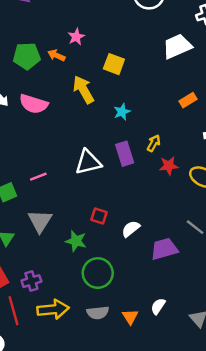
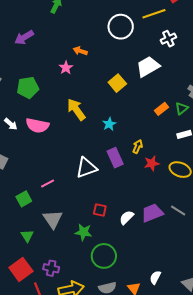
orange arrow: (56, 55) -> (80, 51), moved
yellow square: (114, 64) -> (117, 83), moved, turned 36
purple trapezoid: (164, 249) -> (152, 213), moved
purple cross: (31, 281) -> (51, 268), turned 35

